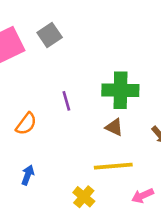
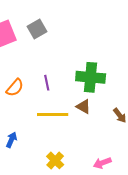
orange semicircle: (26, 124) -> (15, 88), moved
yellow line: (113, 166) -> (53, 115), moved

